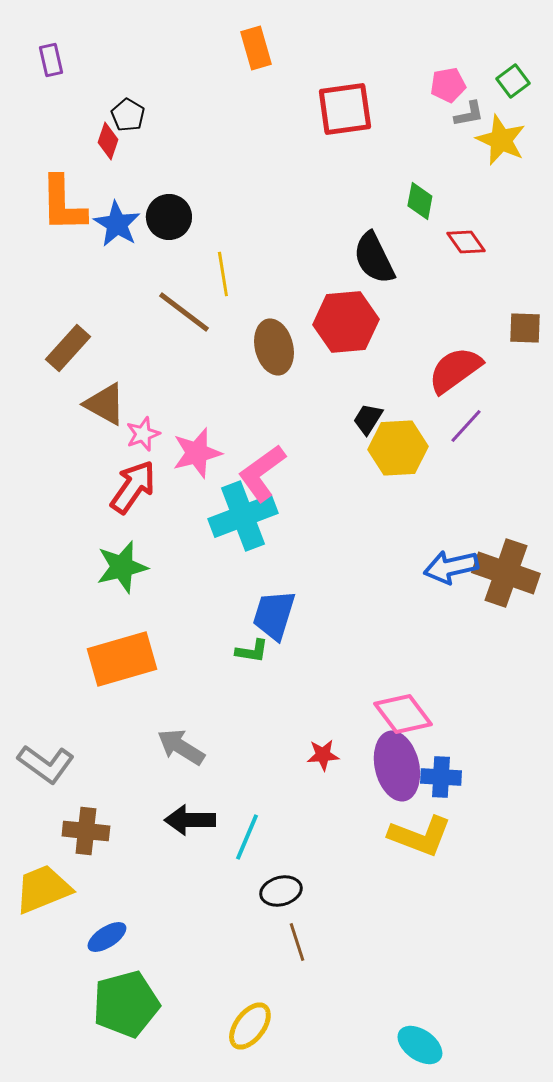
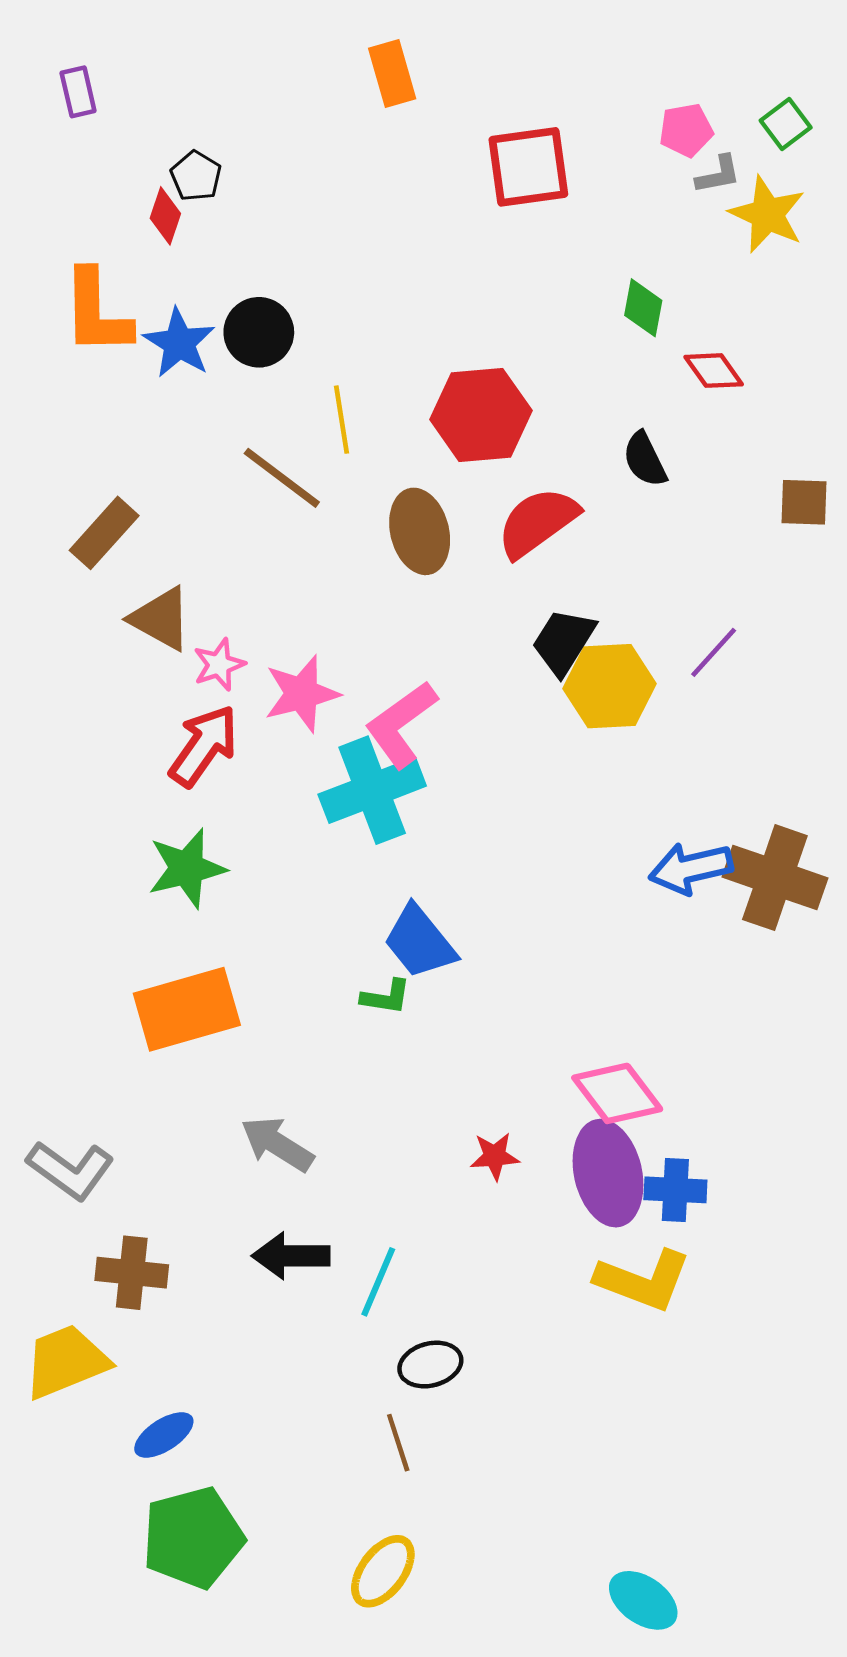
black semicircle: (374, 258) -> (645, 459), moved, size x0.7
red hexagon: (346, 322) -> (481, 415), moved
red semicircle: (455, 370) -> (538, 522), moved
black trapezoid: (368, 419) -> (564, 642), size x1.4
blue trapezoid: (274, 615) -> (420, 942), turned -56
brown line: (297, 942) -> (398, 1443), moved

